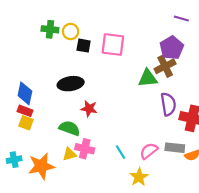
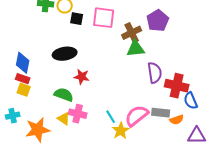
brown cross: (165, 66) -> (132, 33), moved
pink semicircle: (149, 151) -> (137, 116), size x1.4
yellow triangle: (69, 154) -> (64, 119), turned 48
cyan cross: (14, 160) -> (13, 116), moved
yellow star: (139, 177) -> (121, 131), moved

